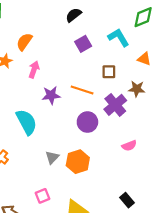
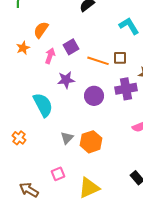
purple square: (83, 44) -> (71, 47), moved
orange line: (82, 90) -> (98, 61), moved
purple cross: (115, 105) -> (126, 89), turned 30
purple circle: (87, 122) -> (94, 96), moved

